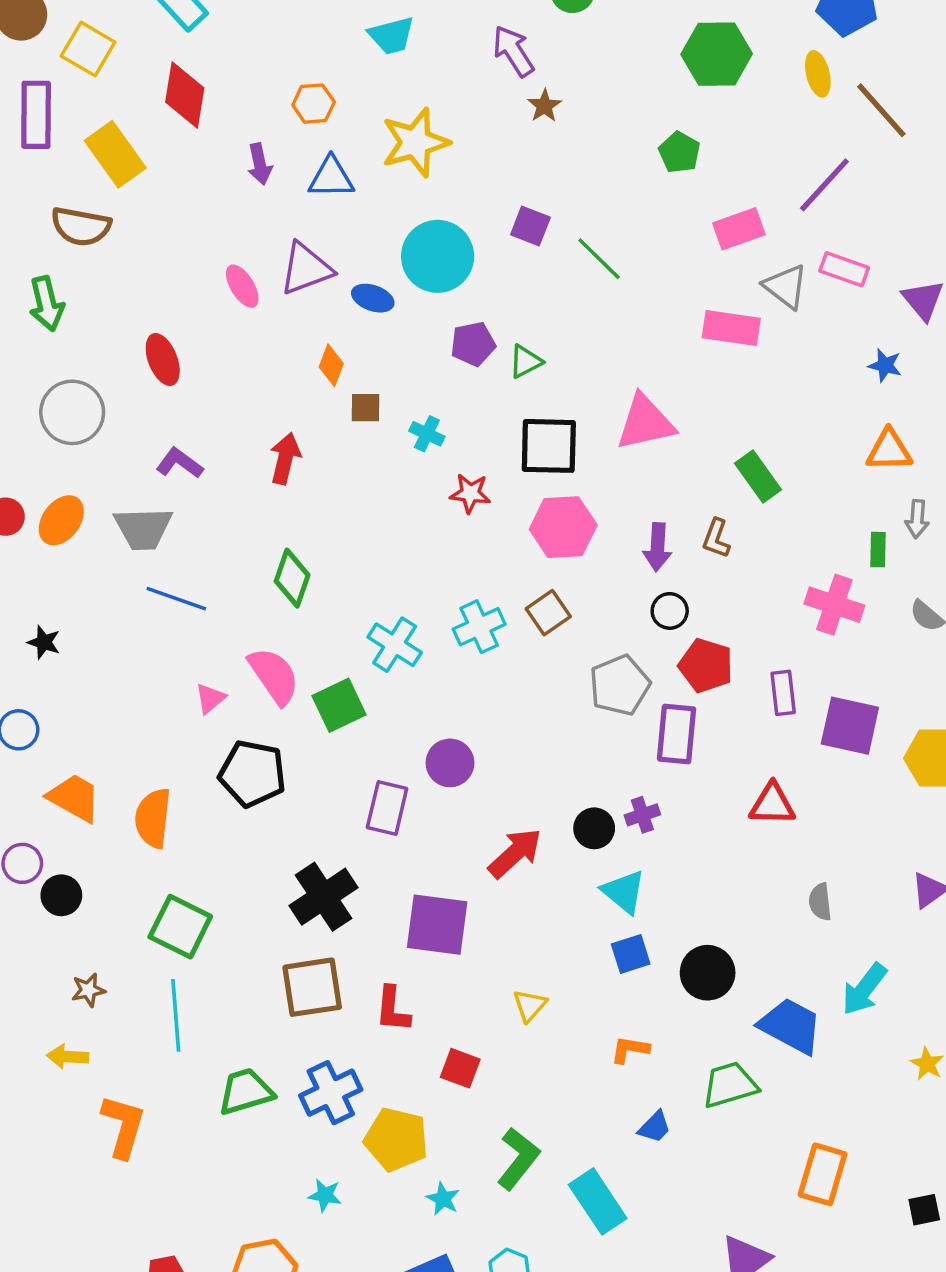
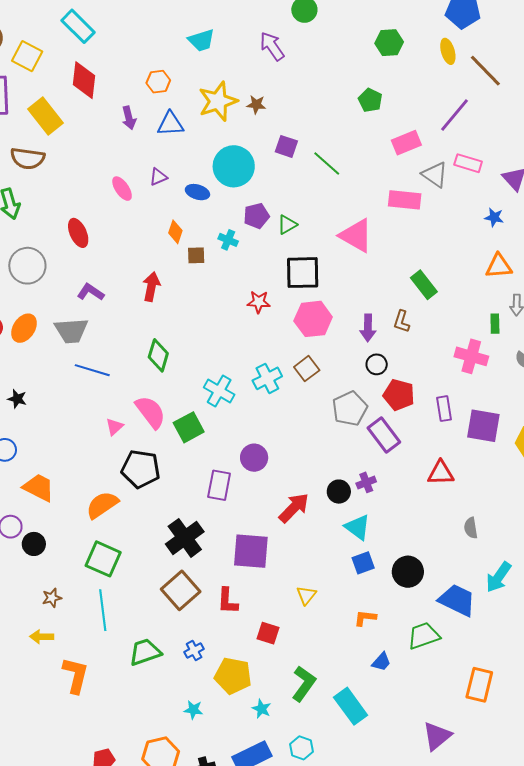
green hexagon: (717, 54) -> (389, 43), size x0.7
brown star: (544, 106) -> (256, 105), moved, turned -30
purple triangle: (306, 269) -> (158, 177), size x0.6
pink triangle: (645, 422) -> (356, 236), moved, turned 45
cyan cross: (427, 434) -> (228, 240), moved
purple rectangle: (677, 734) -> (384, 435), turned -40
orange semicircle: (153, 818) -> (102, 505), moved, turned 52
brown square: (312, 987) -> (181, 590), turned -30
blue cross: (331, 1093) -> (194, 651), size x0.6

